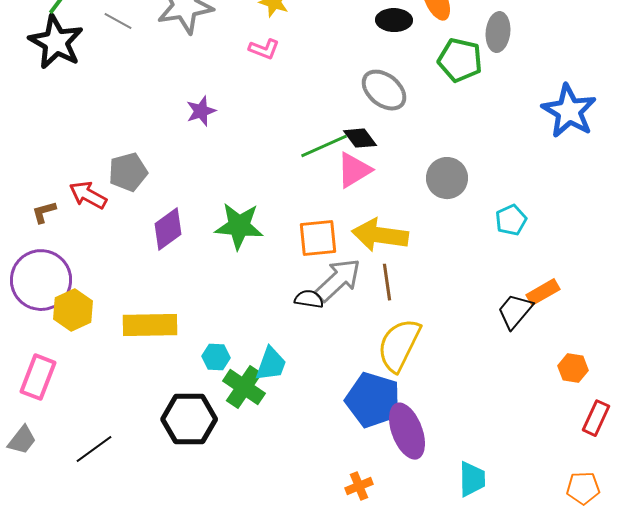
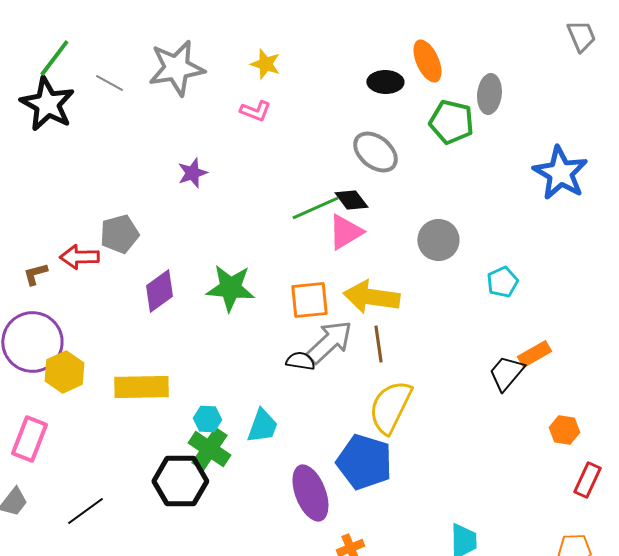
red arrow: (88, 195) -> (79, 257), turned -30
green cross: (244, 387) -> (209, 449), moved
purple ellipse: (407, 431) -> (310, 493), moved

